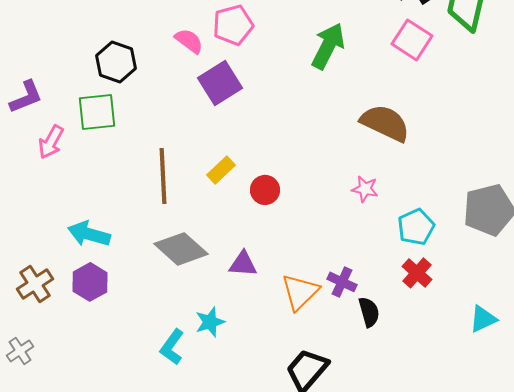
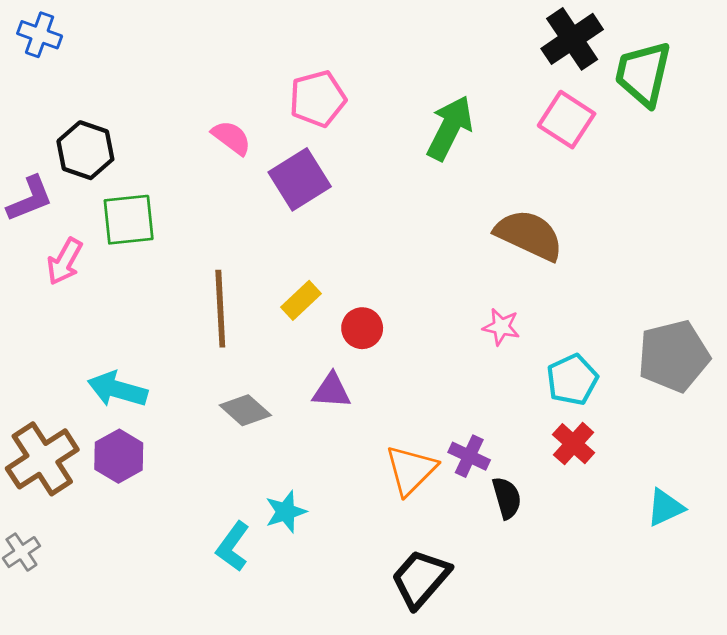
pink semicircle: (189, 41) -> (231, 138), moved
black hexagon: (116, 62) -> (85, 150), moved
gray diamond: (181, 249) -> (245, 410), size x0.7
purple triangle: (243, 264) -> (332, 391), moved
brown cross: (35, 284) -> (42, 459), size x1.4

